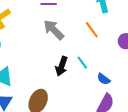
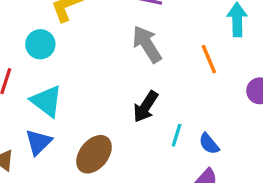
cyan line: (82, 63) -> (177, 135), moved, turned 40

